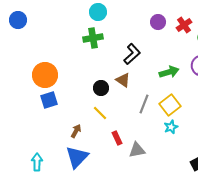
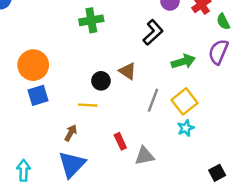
black L-shape: (132, 54) -> (153, 32), moved
yellow line: (100, 113) -> (88, 105), moved, turned -42

